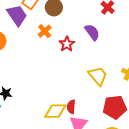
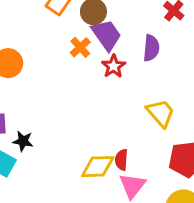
purple trapezoid: (17, 15) -> (106, 35), moved
purple semicircle: (92, 32) -> (151, 48), turned 42

